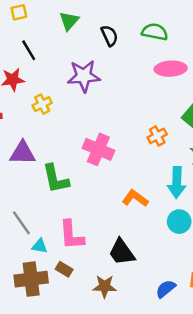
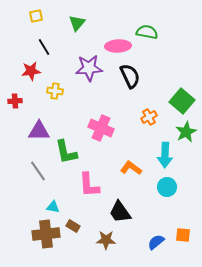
black semicircle: (109, 36) -> (130, 76), moved, size x1.4
pink ellipse: (171, 69) -> (118, 46), moved
yellow cross: (42, 104) -> (55, 91), turned 35
gray line: (21, 223) -> (38, 171), moved
pink L-shape: (72, 235) -> (89, 185), moved

